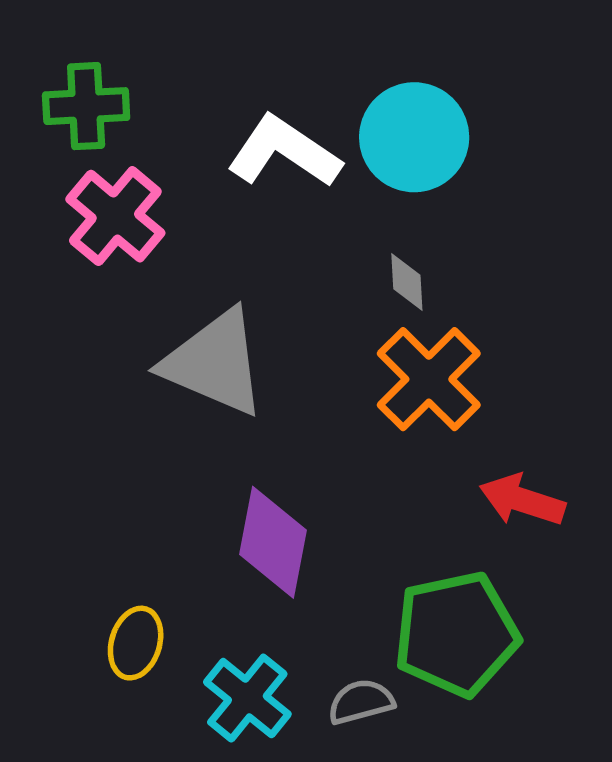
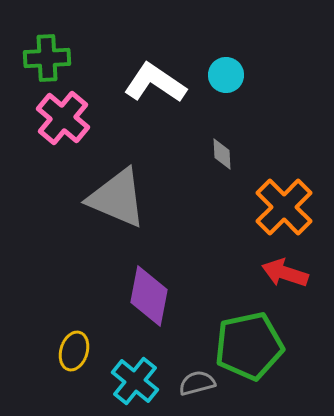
cyan circle: (414, 137) -> (226, 75), size x0.6
orange cross: (429, 379) -> (284, 207), moved

